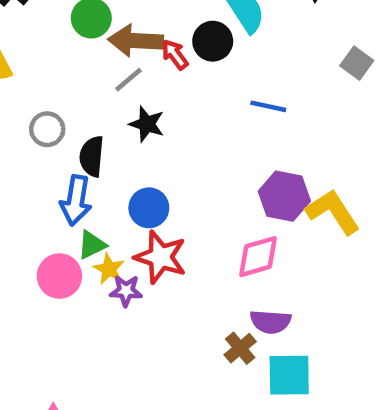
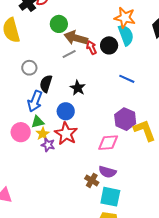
black star: (147, 124) -> (78, 88), moved
brown cross: (240, 348) -> (92, 180), turned -32

